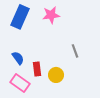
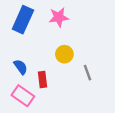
gray line: (75, 51) -> (87, 73), moved
yellow circle: (56, 75) -> (64, 54), moved

